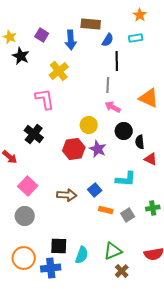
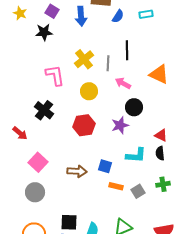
black star: (21, 56) -> (44, 32), moved, turned -30
black line: (117, 61) -> (127, 50), moved
yellow cross: (59, 71) -> (84, 59), moved
gray line: (108, 85) -> (108, 63), moved
yellow circle: (89, 125) -> (89, 91), moved
black semicircle: (140, 142) -> (160, 153), moved
purple star: (98, 149) -> (120, 125), moved, turned 30
blue square: (95, 190) -> (105, 166), turned -32

